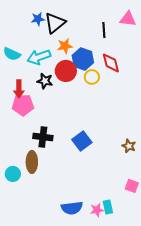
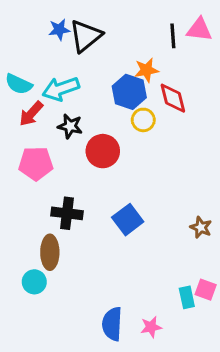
black line: (104, 30) -> (173, 36), moved
orange star: (65, 46) -> (146, 70), moved
red circle: (66, 71) -> (103, 151), moved
red arrow: (19, 89) -> (31, 114), moved, turned 42
cyan circle: (13, 174) -> (34, 282), moved
cyan rectangle: (108, 207) -> (187, 297), moved
blue semicircle: (72, 208) -> (112, 324), turned 100

